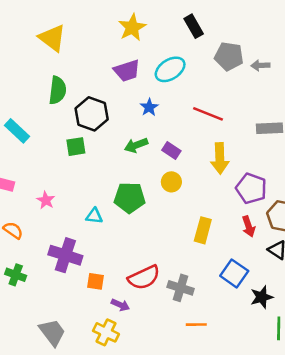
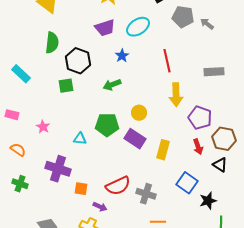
gray arrow: (260, 65) -> (207, 24), turned 40
red line: (208, 114) -> (167, 61), turned 55
purple rectangle: (171, 150) -> (135, 139), moved, size x1.5

